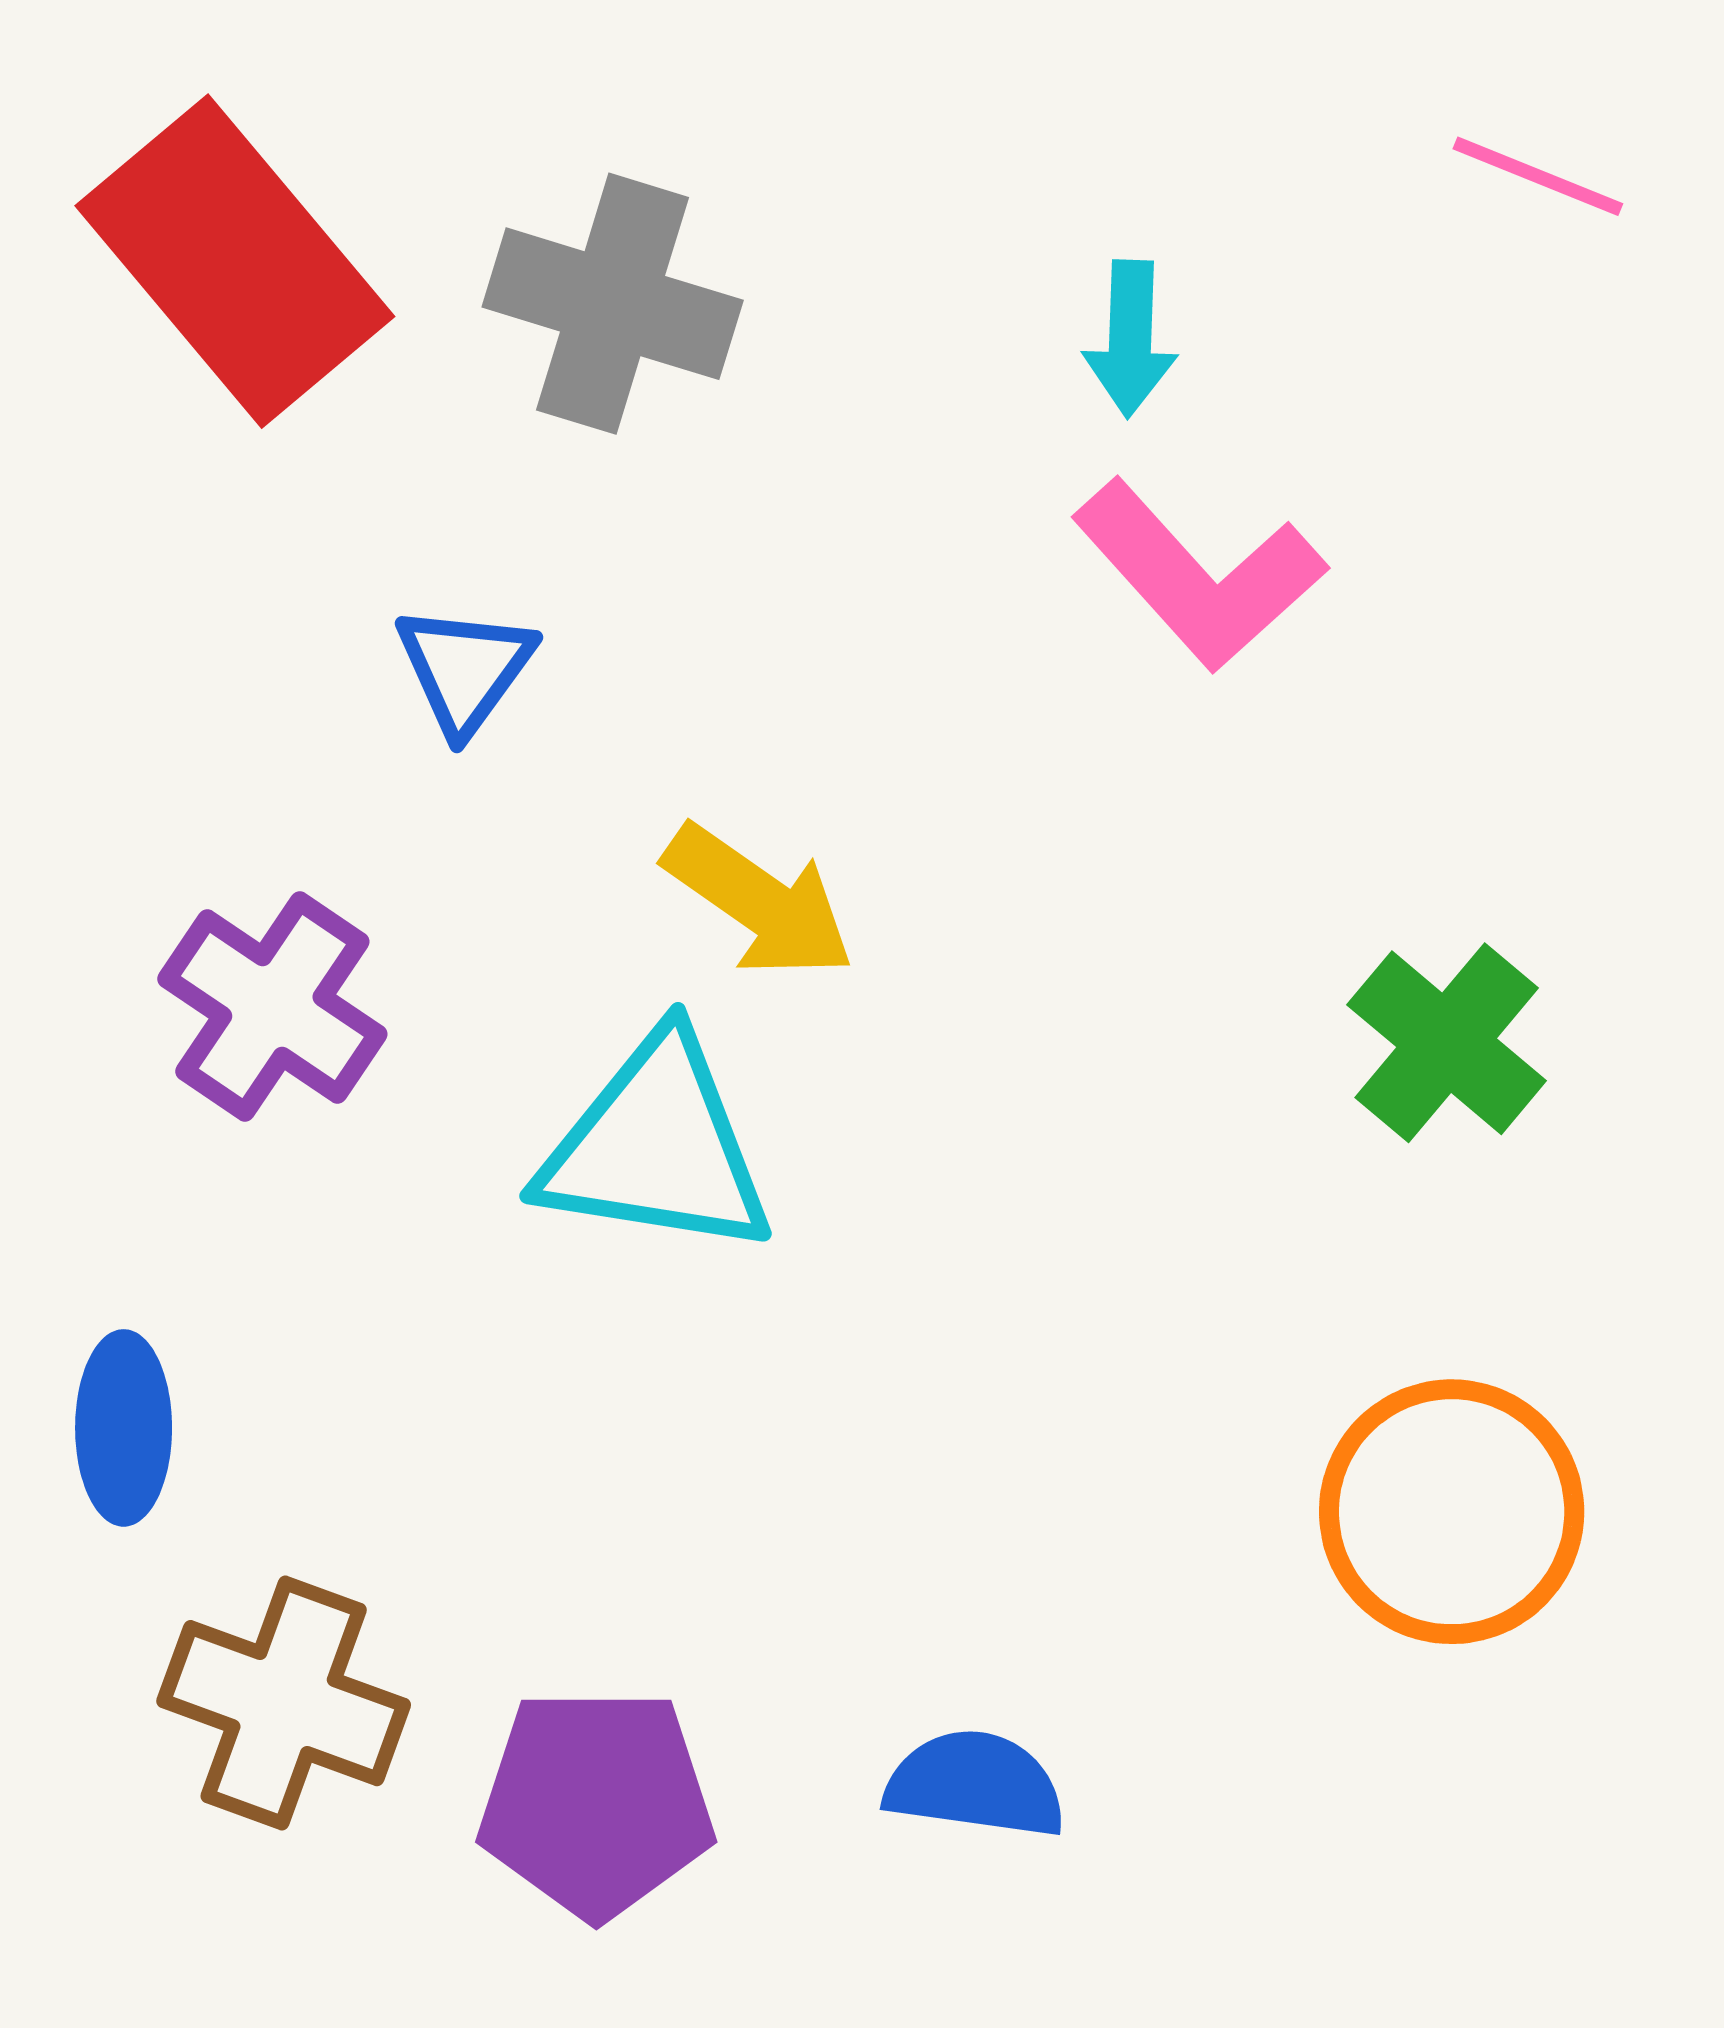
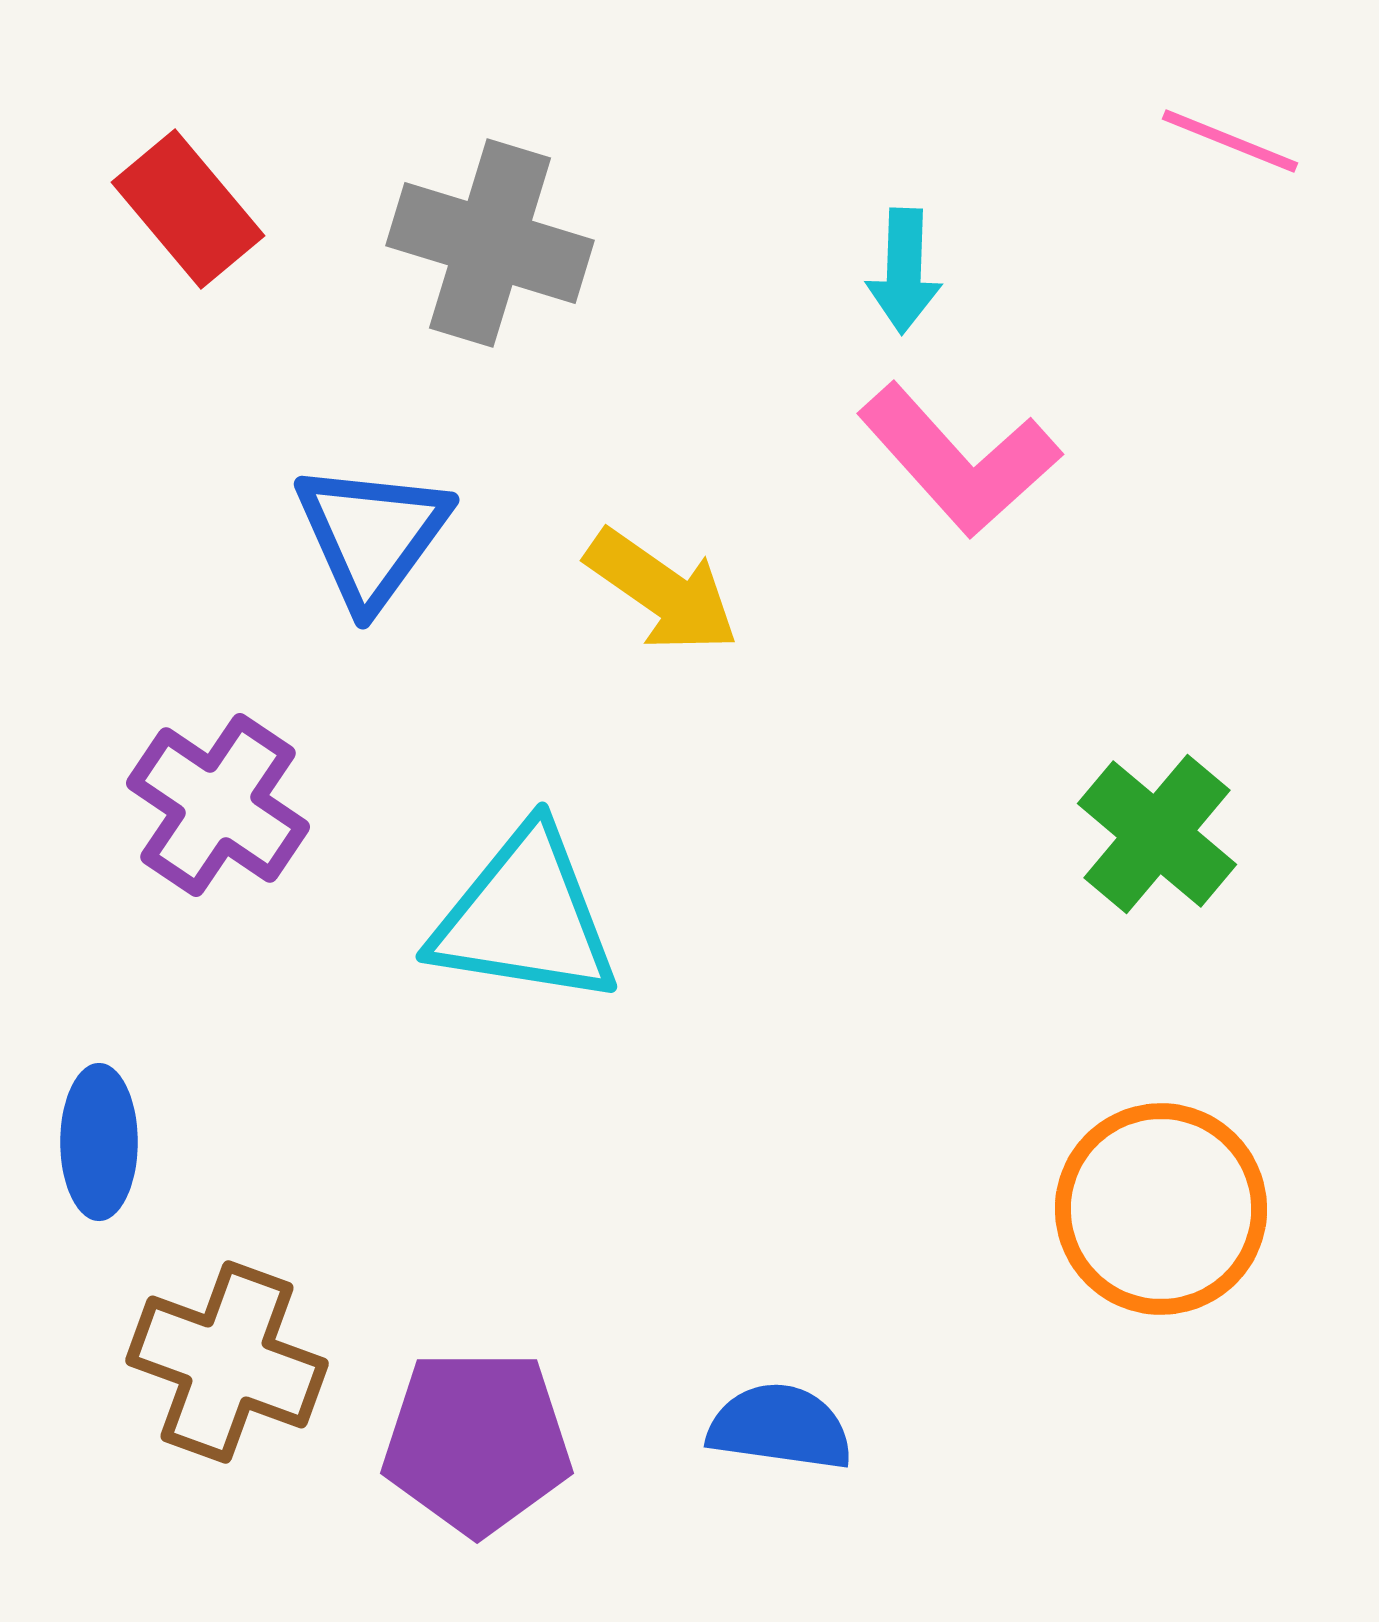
red rectangle: (235, 261) -> (188, 209), size x0.6
blue triangle: (465, 669) -> (372, 535), size x1.4
yellow arrow: (759, 901) -> (662, 591), moved

